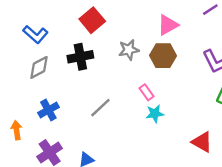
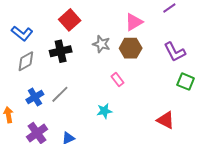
gray star: (129, 50) -> (101, 44), turned 30
gray line: (100, 108) -> (60, 94), moved
cyan star: (155, 114) -> (104, 111), moved

